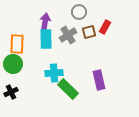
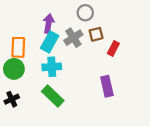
red rectangle: (105, 27) -> (113, 48), moved
cyan rectangle: (46, 39) -> (50, 42), turned 30
cyan cross: (54, 73) -> (52, 67), moved
green rectangle: (68, 89) -> (53, 96), moved

